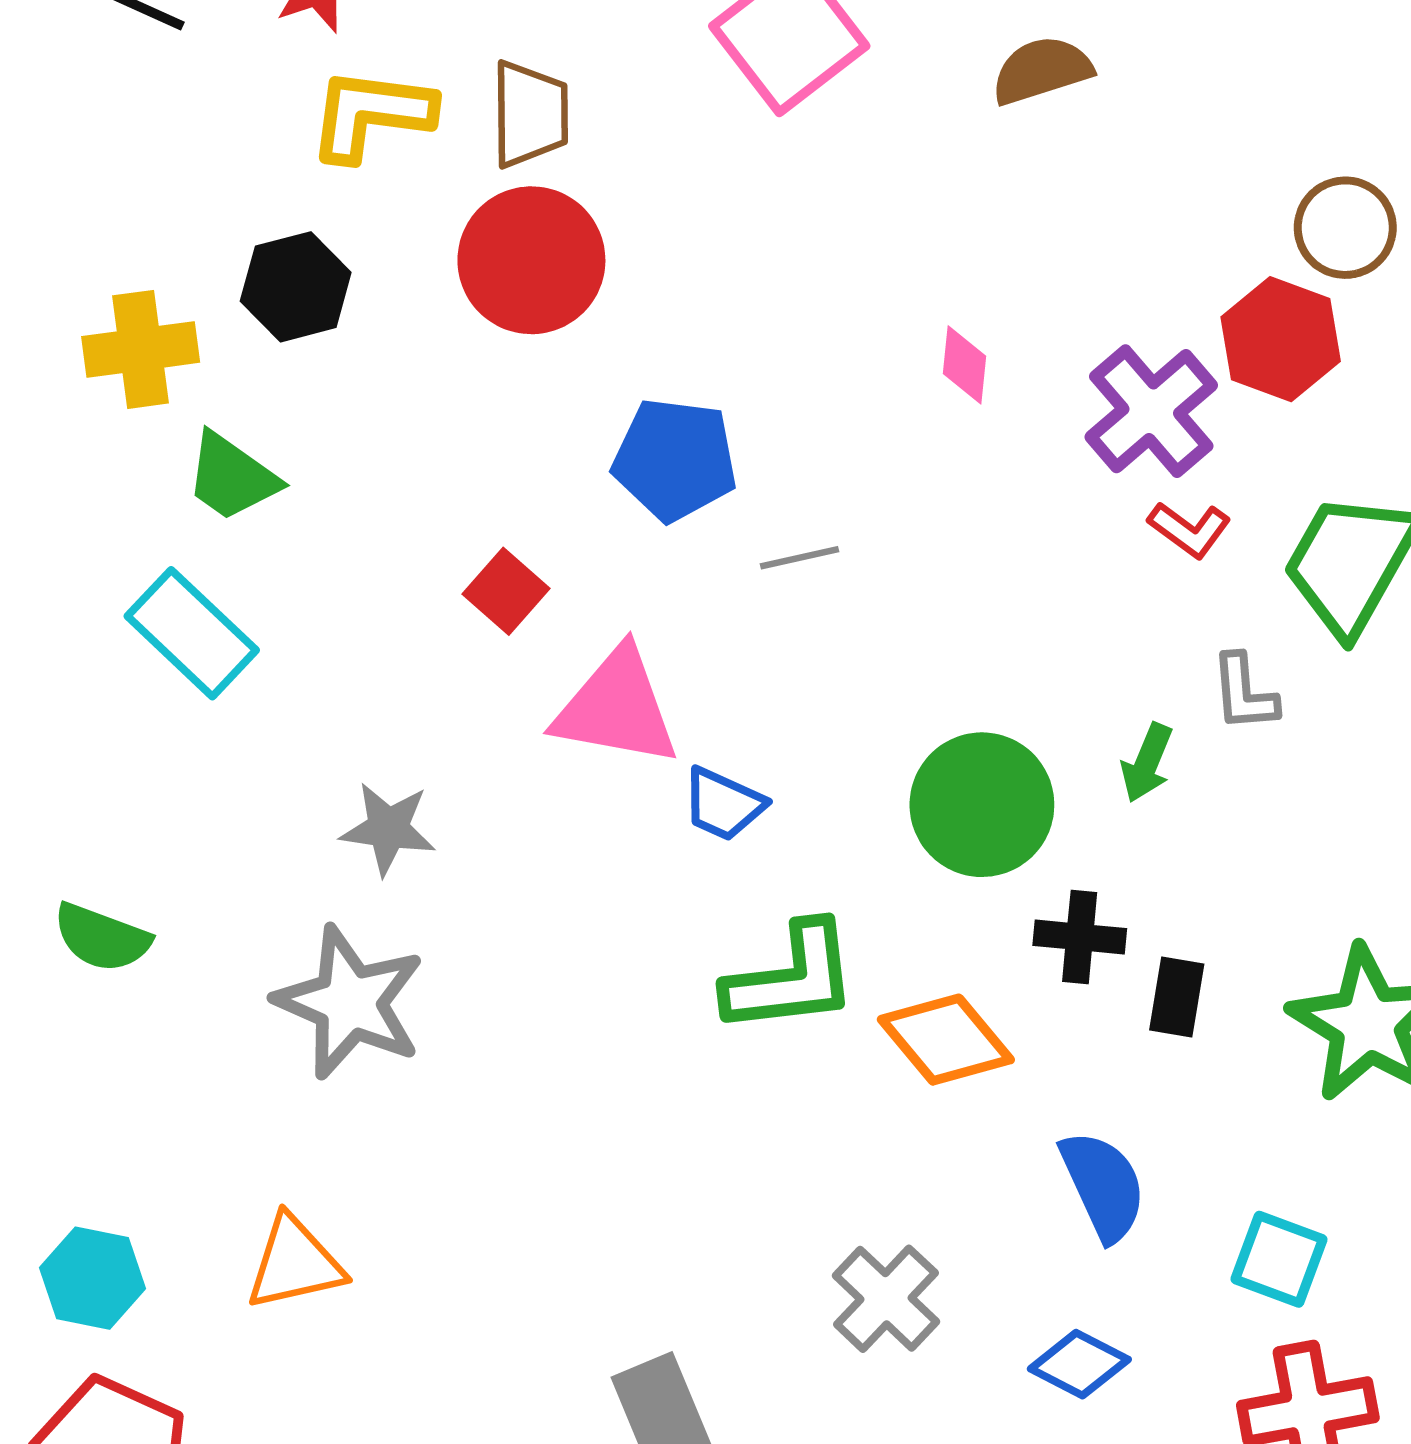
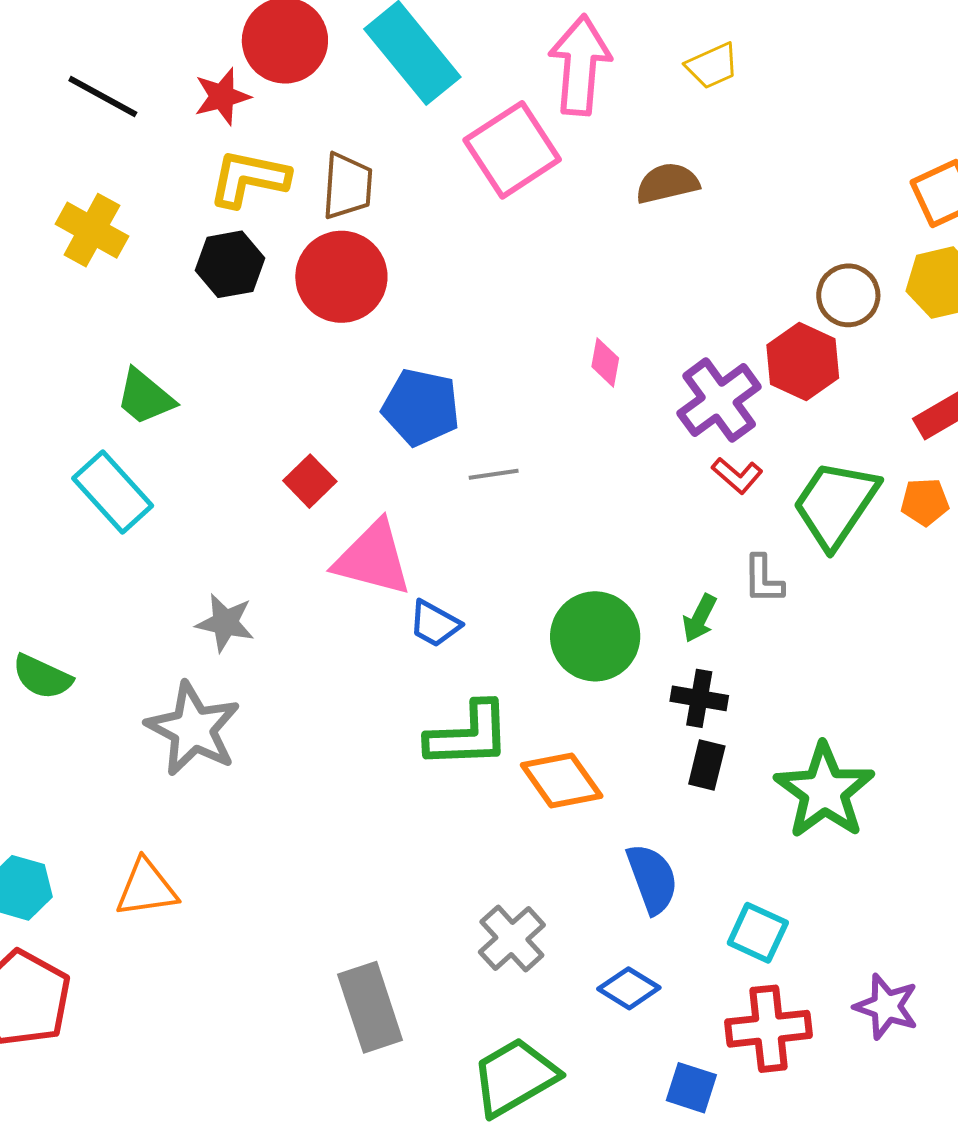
black hexagon: (296, 287) -> (230, 264), moved
yellow cross: (141, 349) -> (92, 230), moved, turned 32
black cross: (1080, 937) -> (699, 698), moved

